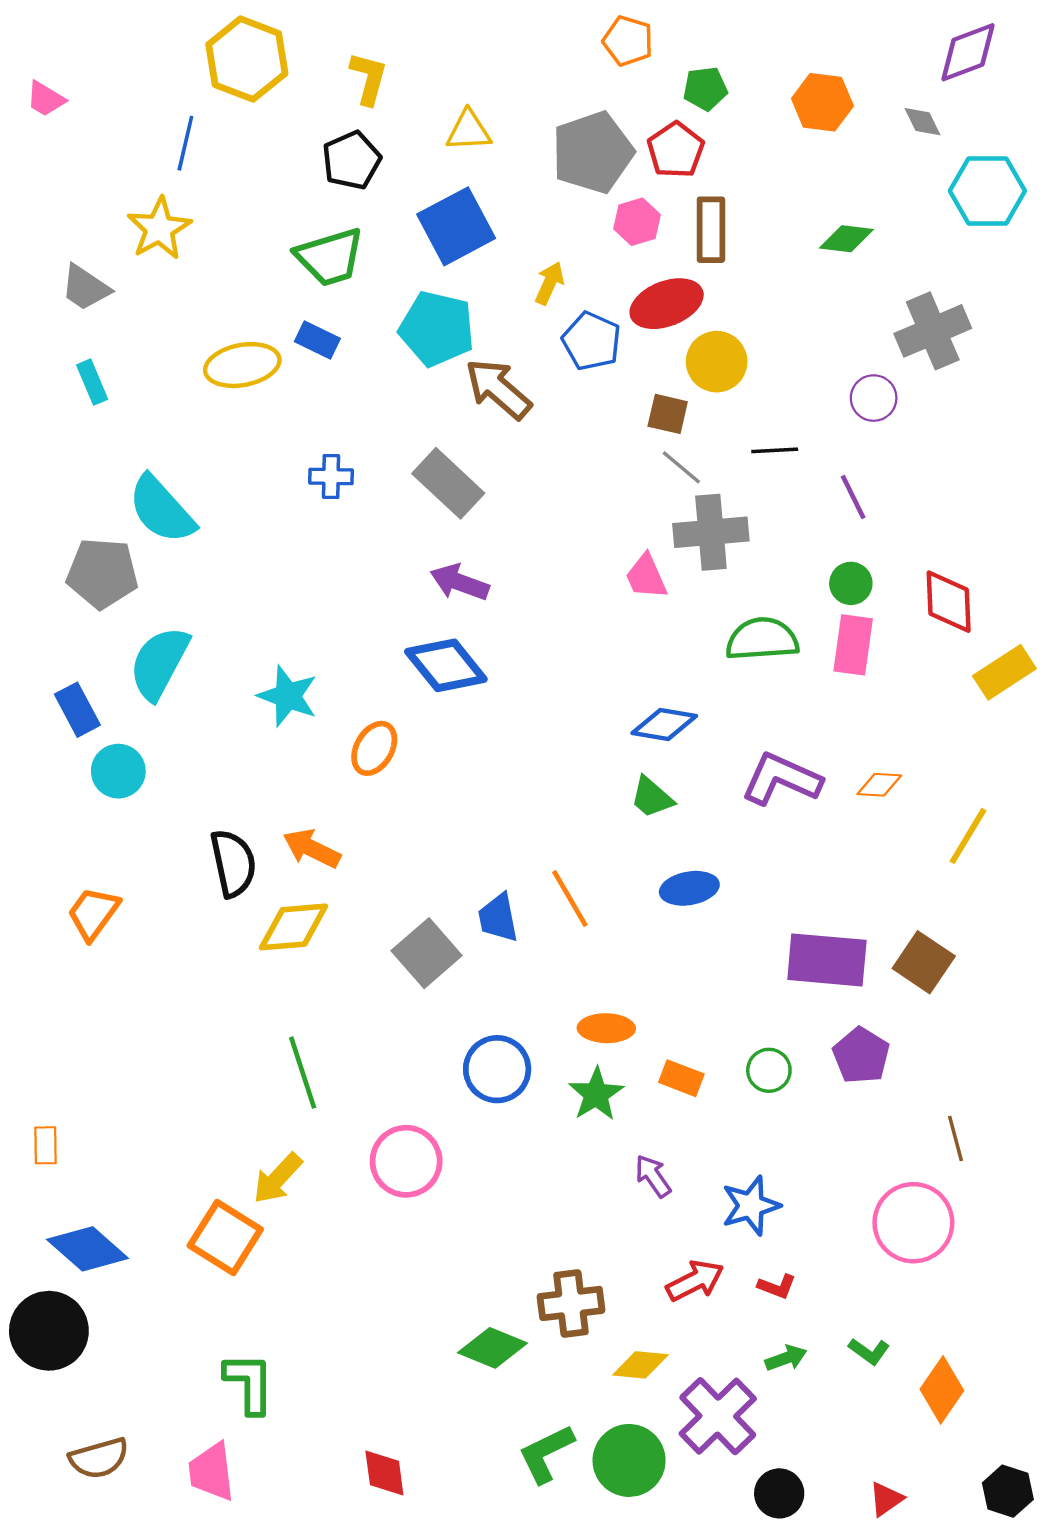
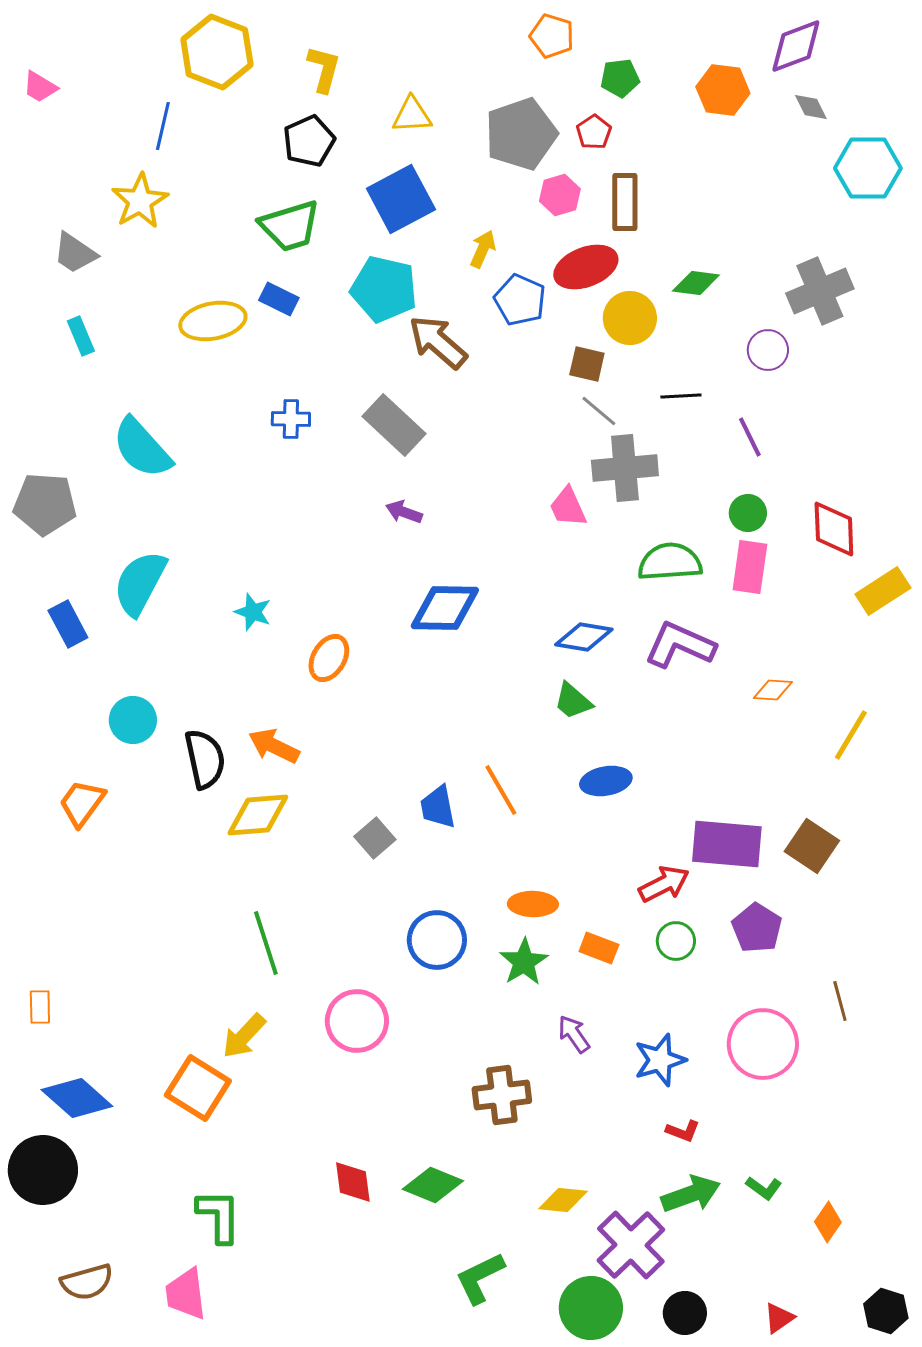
purple diamond: (968, 52) -> (796, 46), moved
red pentagon: (676, 150) -> (594, 132), size x0.7
green diamond: (846, 239) -> (696, 283), moved
gray pentagon: (102, 573) -> (45, 504), moved
purple arrow: (460, 582) -> (404, 512), size x0.7
blue diamond: (446, 665) -> (445, 608), moved, turned -50
cyan star: (288, 696) -> (253, 612), size x0.7
cyan circle: (118, 771) -> (133, 720), moved
purple L-shape: (781, 779) -> (680, 645), moved
gray square: (427, 953) -> (375, 838), size x0.7
pink circle: (913, 1223) -> (763, 1044), moved
red arrow: (695, 1281) -> (664, 884), moved
brown cross: (571, 1303) -> (502, 1095), moved
green arrow: (786, 1358) -> (691, 1194), size x1.6
orange diamond: (942, 1390) -> (828, 1222), size x0.7
green circle: (629, 1460) -> (591, 1308), moved
red diamond: (384, 1473) -> (353, 1182), moved

